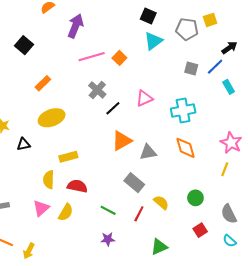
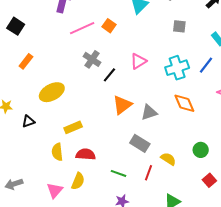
blue line: (215, 67) -> (206, 65), moved
orange rectangle: (43, 83) -> (26, 61), moved
pink triangle: (41, 208) -> (55, 190), moved

